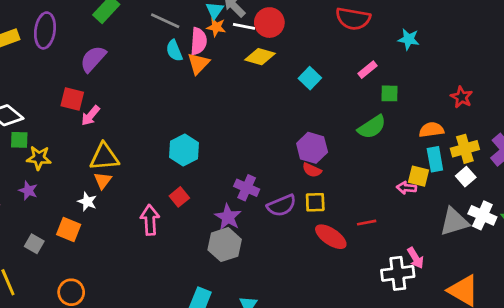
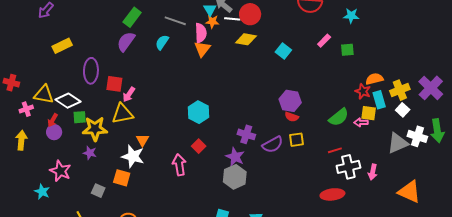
purple ellipse: (45, 30) -> (91, 71), moved
cyan semicircle: (174, 51) -> (162, 42), moved, turned 63
purple semicircle: (93, 59) -> (126, 42), moved
green square: (390, 93) -> (347, 50), moved
red star: (462, 97) -> (363, 91), moved
green semicircle: (372, 127) -> (339, 117), moved
yellow triangle: (104, 157) -> (122, 114), moved
yellow star: (39, 158) -> (95, 129), size x1.4
white star: (87, 202) -> (133, 156), size x1.6
red ellipse: (331, 237) -> (332, 194), moved, turned -35
pink arrow: (416, 258) -> (373, 172), turned 49
white cross: (398, 273) -> (348, 167), moved

